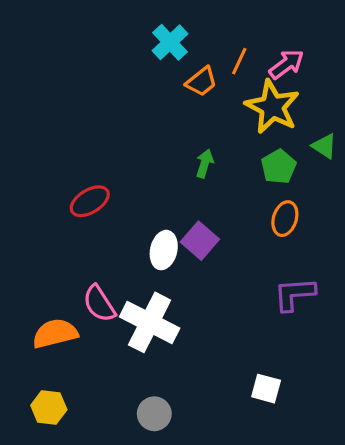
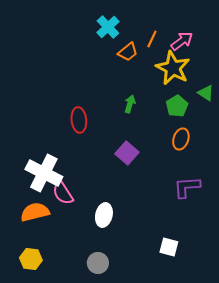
red ellipse: (90, 201) -> (79, 120), moved, turned -65
white ellipse: (164, 250) -> (104, 215), moved
white cross: (150, 322) -> (44, 173), moved

